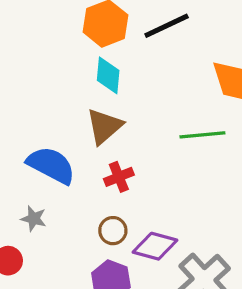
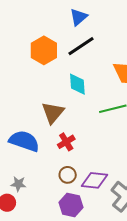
cyan diamond: (108, 75) -> (77, 84), moved
gray star: (34, 219) -> (18, 184), moved

